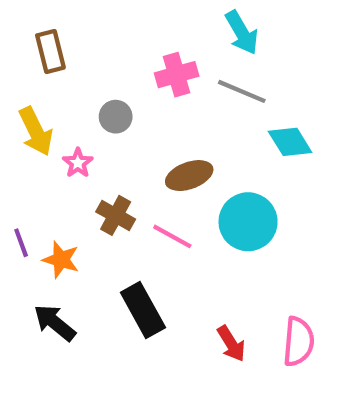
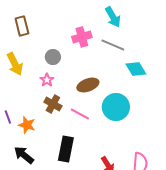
pink star: (78, 163) -> (47, 80), moved
black rectangle: (143, 310) -> (66, 149), turned 40

